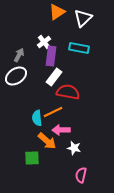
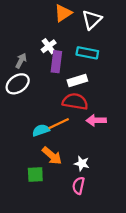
white rectangle: (54, 77) -> (77, 81), moved, turned 36
cyan semicircle: (37, 118) -> (41, 130), turned 77
pink arrow: (61, 130) -> (96, 120), moved
pink semicircle: (81, 175) -> (78, 186), moved

